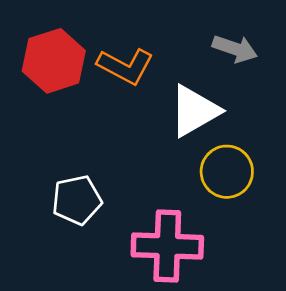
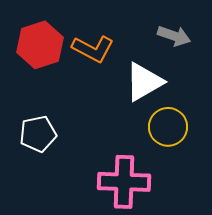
white pentagon: (77, 200) -> (38, 134), moved

